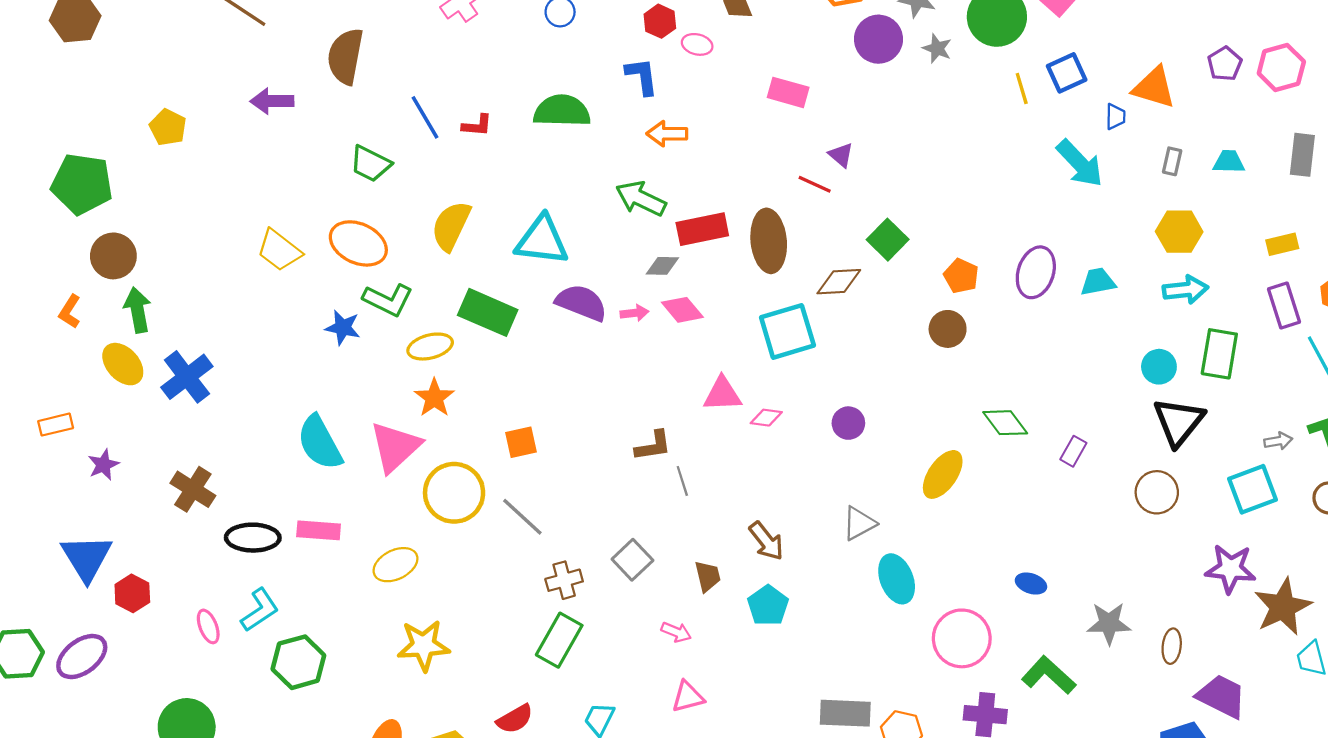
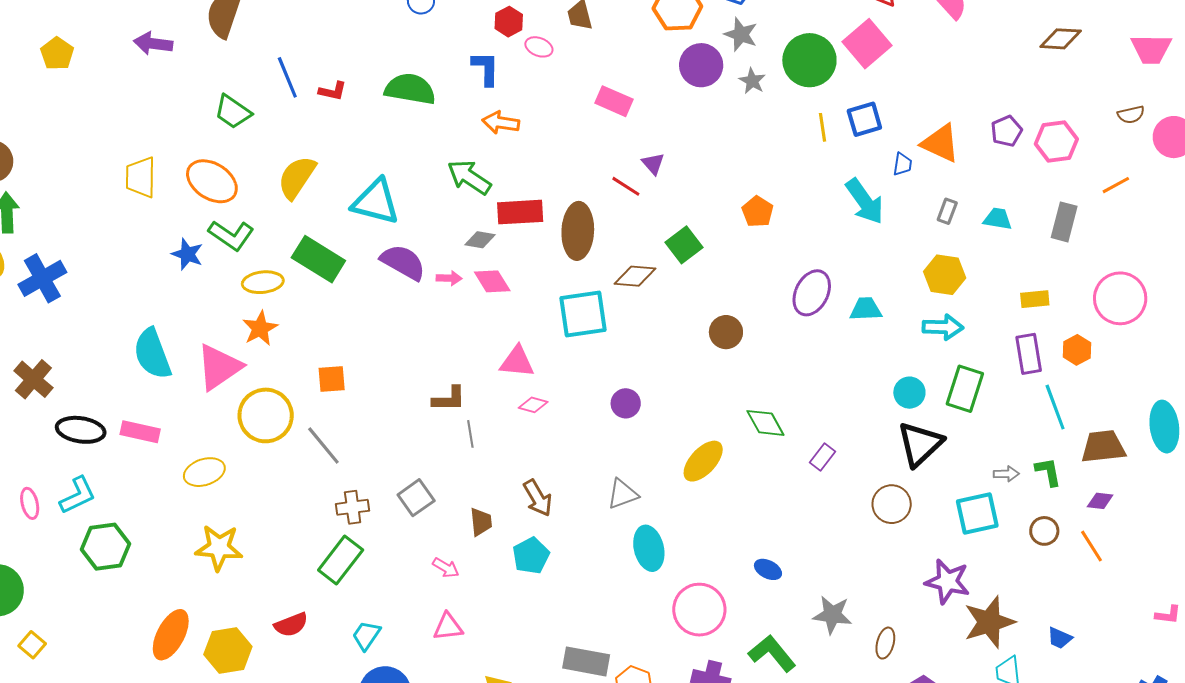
yellow trapezoid: (279, 250) -> (141, 177), turned 45
orange pentagon: (961, 276) -> (758, 212), moved
pink diamond: (766, 418) -> (533, 405), moved

